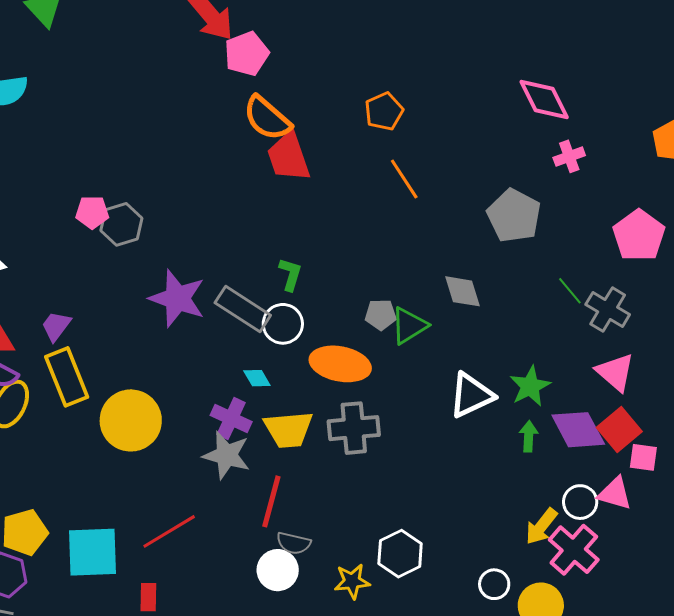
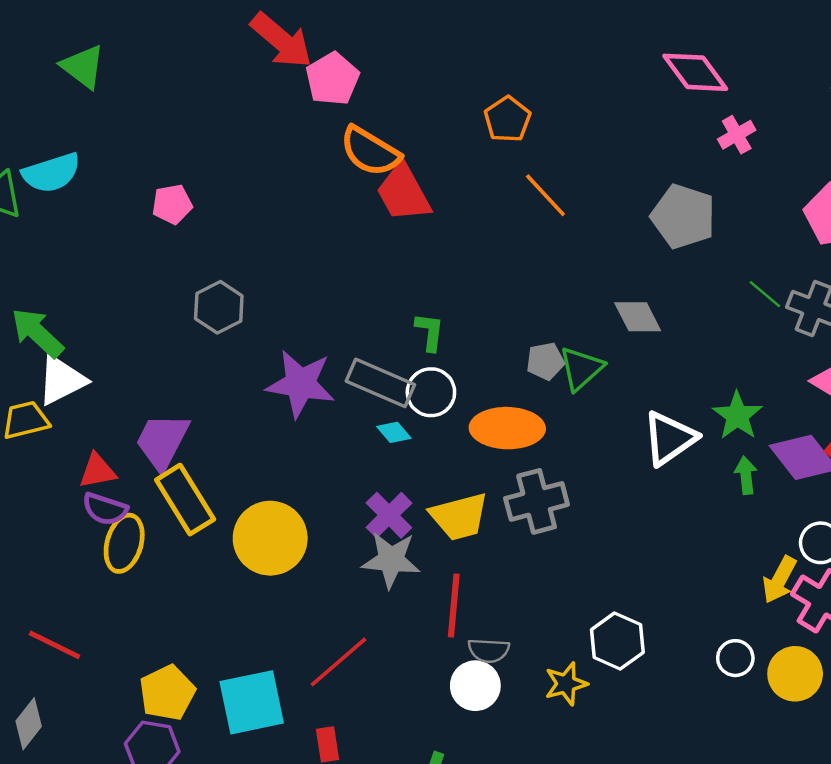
pink pentagon: (92, 212) -> (172, 204), moved
purple trapezoid: (56, 326) -> (162, 441), size x1.6
cyan diamond: (257, 378) -> (394, 432), moved
purple cross: (231, 418) -> (389, 515), turned 30

